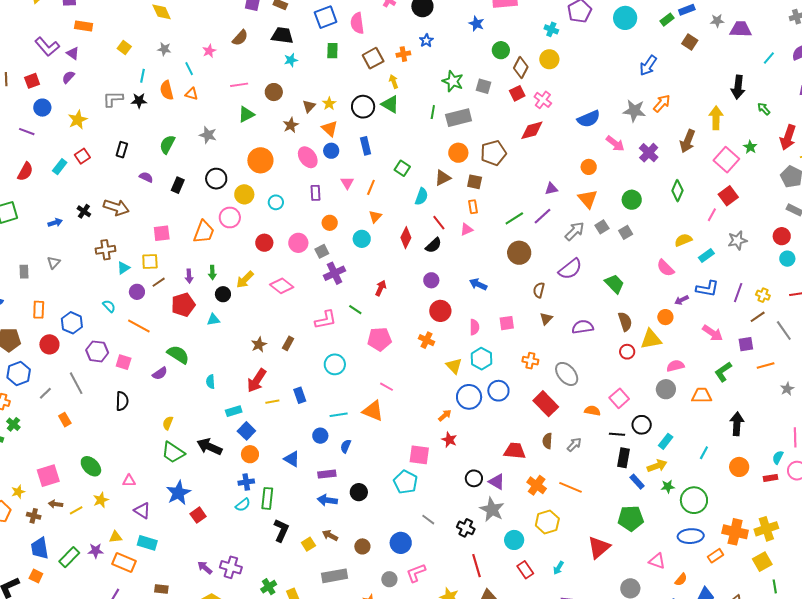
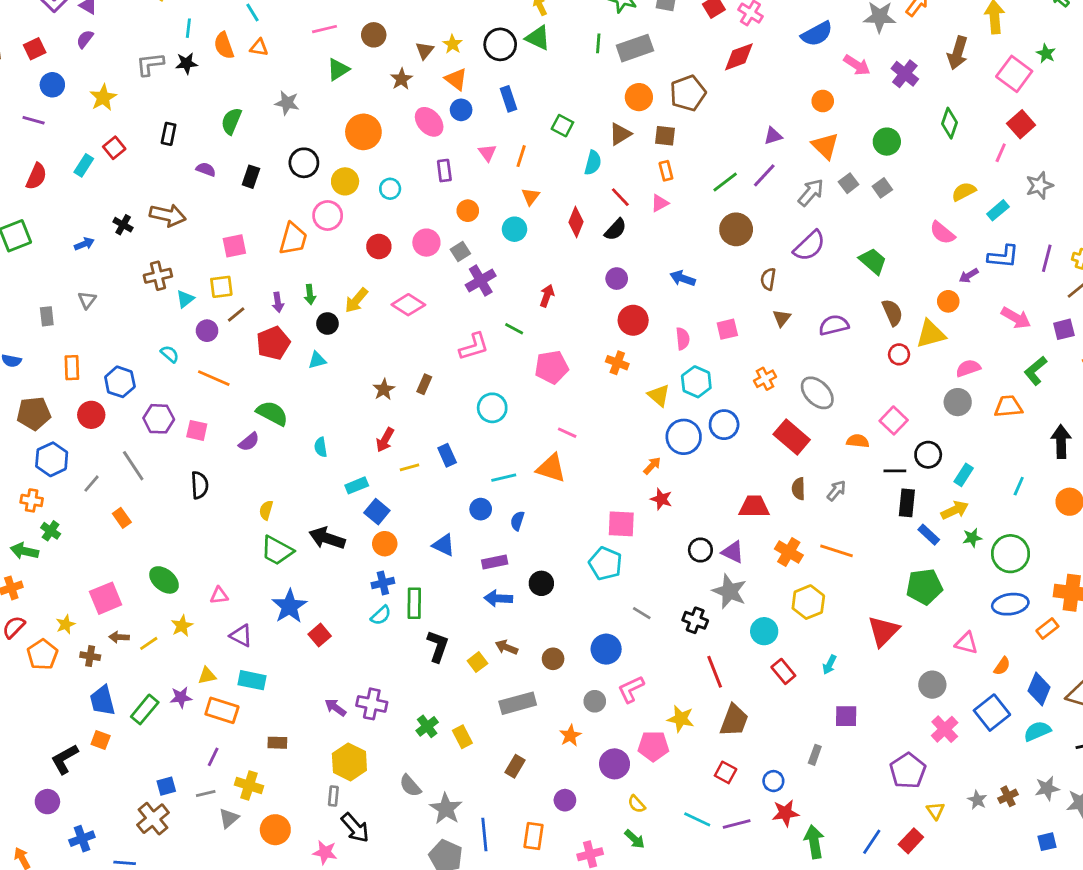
orange cross: (530, 361) -> (765, 379), turned -35
red arrow: (257, 381) -> (385, 440), size x0.7

